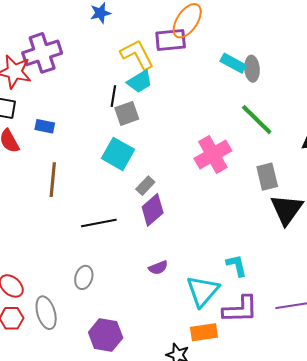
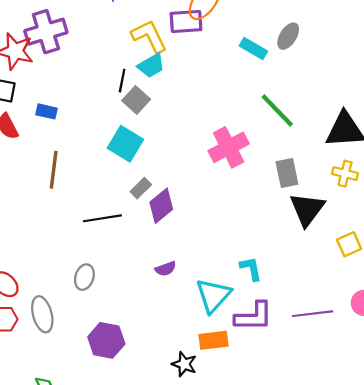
gray ellipse: (252, 69) -> (288, 36), moved, turned 35
gray square: (127, 113) -> (136, 100), turned -30
gray rectangle: (145, 186) -> (141, 188), moved

